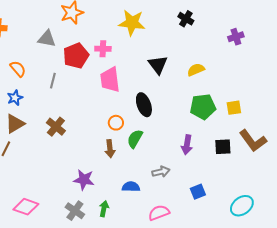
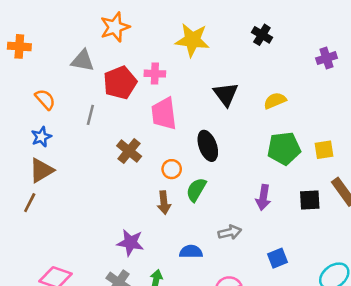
brown cross: (56, 127) -> (129, 151), moved

